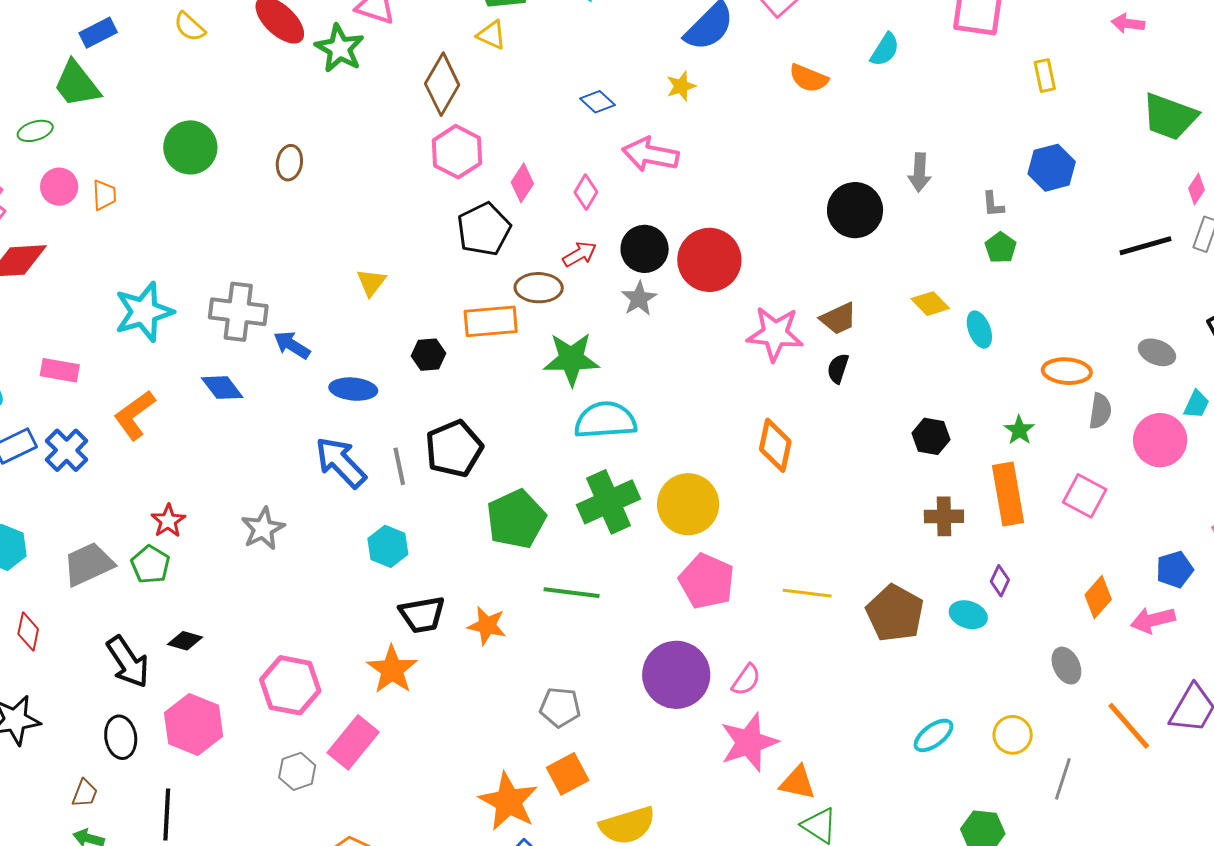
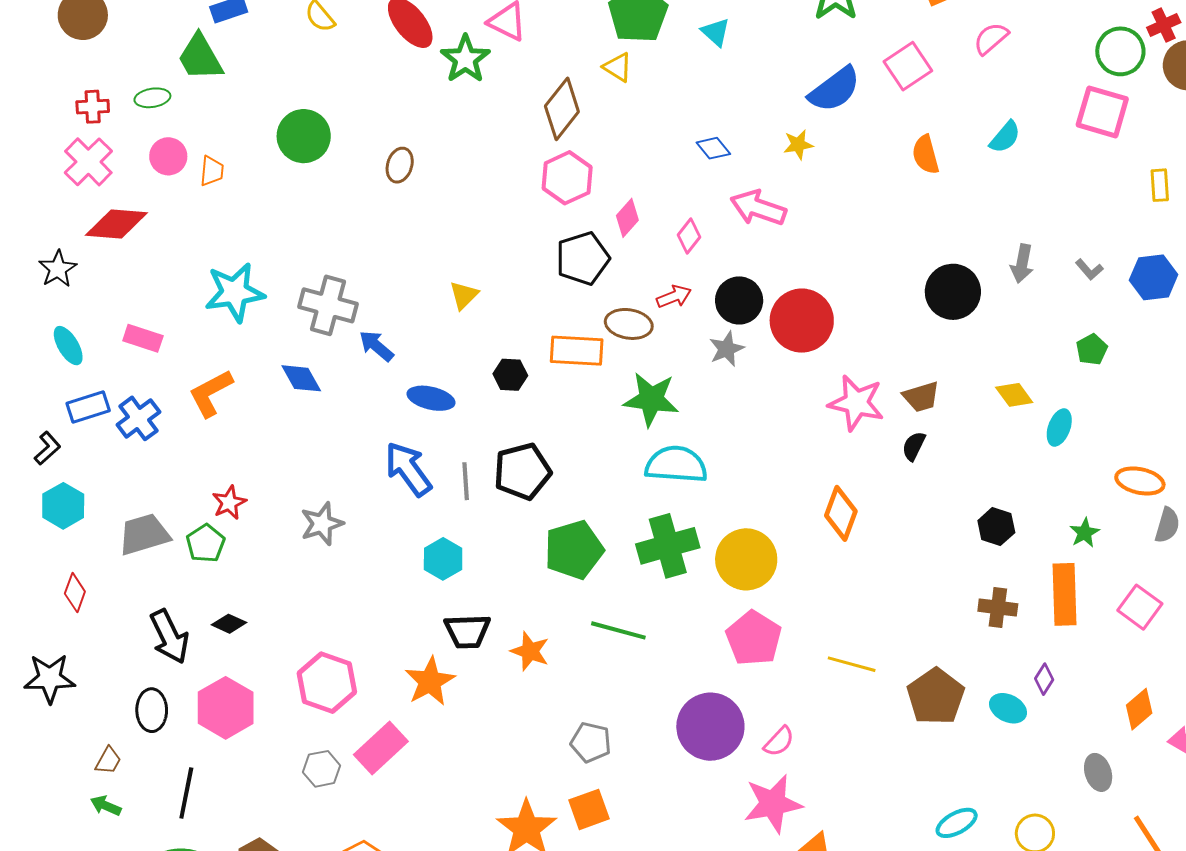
orange semicircle: (809, 78) -> (926, 155), turned 45
gray L-shape: (993, 204) -> (1089, 269), moved, turned -44
cyan ellipse: (979, 330) -> (1059, 427), turned 33

